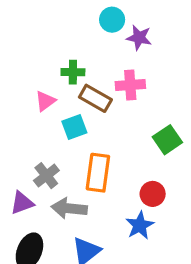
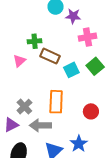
pink cross: (130, 85) -> (88, 37), moved
cyan square: (74, 127) -> (71, 70), moved
green square: (167, 140) -> (95, 66), moved
blue star: (140, 225) -> (79, 144), moved

